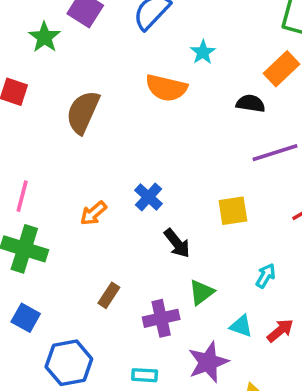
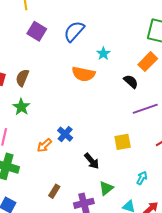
green star: (45, 37) -> (21, 107), moved
black semicircle: (251, 103) -> (131, 82), turned 35
brown semicircle: (83, 112) -> (22, 78), moved, size x0.7
blue cross: (148, 197) -> (65, 134), moved

